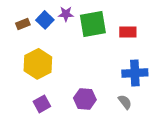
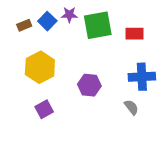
purple hexagon: (85, 99) -> (89, 85), moved

